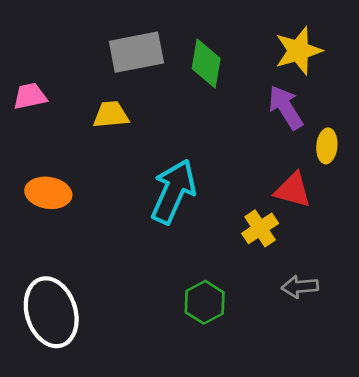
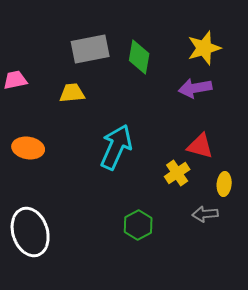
purple arrow: (286, 108) -> (195, 88), turned -68
yellow ellipse: (327, 146) -> (224, 184), moved

